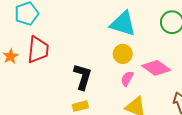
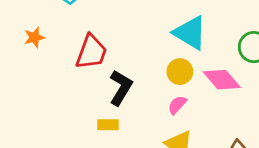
red trapezoid: (38, 50) -> (91, 52), moved
pink diamond: (156, 68) -> (222, 80), moved

